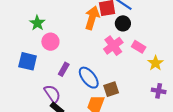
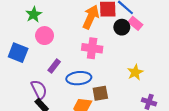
pink cross: (113, 46) -> (92, 48), moved, turned 36
pink rectangle: (139, 47) -> (135, 23), moved
yellow star: (156, 63) -> (135, 72), moved
blue ellipse: (89, 78) -> (79, 78), turned -65

